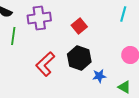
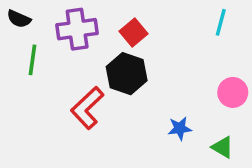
red square: (79, 26) -> (133, 33), moved
black hexagon: (79, 58) -> (127, 74), moved

